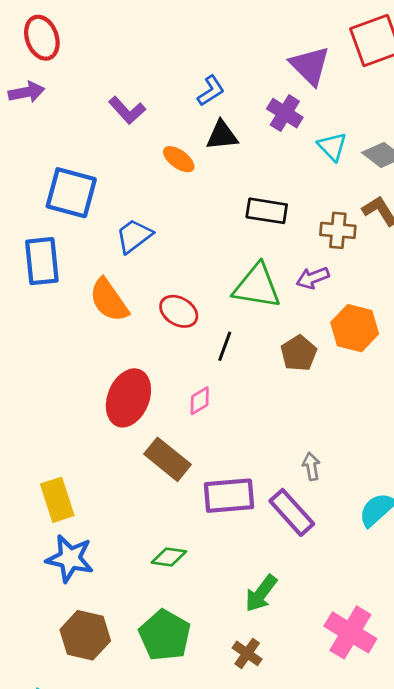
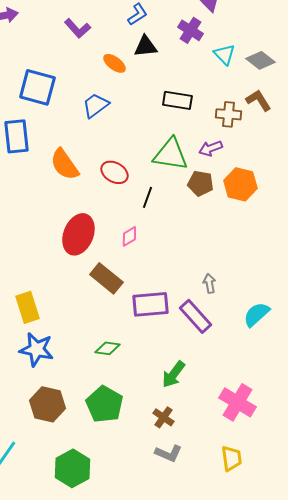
blue trapezoid: (134, 236) -> (95, 105), moved
brown pentagon: (299, 353) -> (200, 183), moved, turned -30

